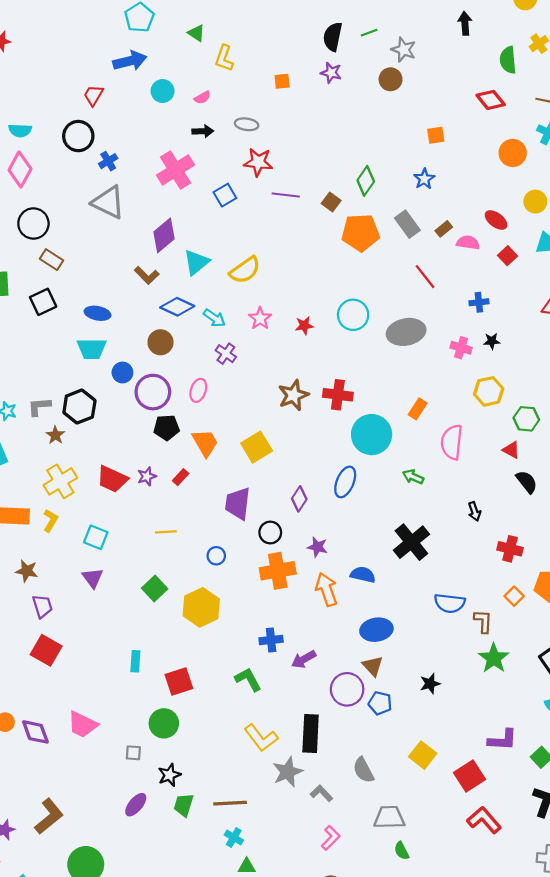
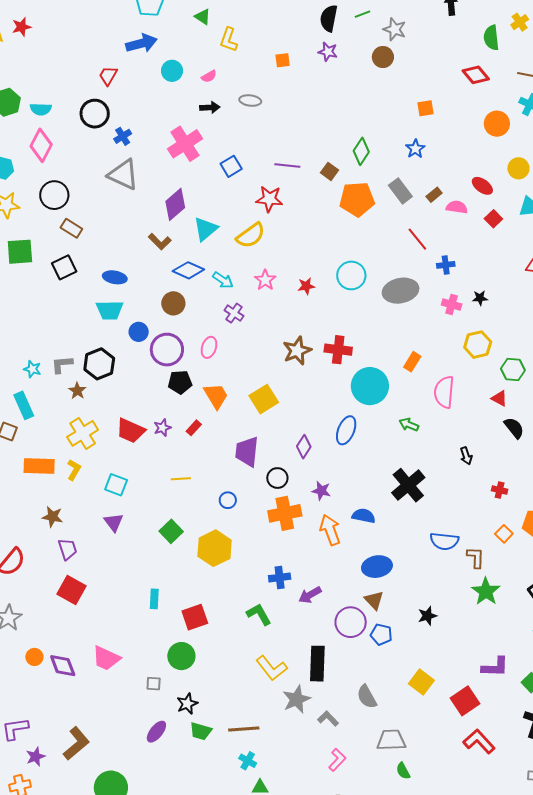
red star: (258, 162) -> (269, 199), moved
blue cross: (479, 302) -> (446, 265), moved
red cross: (510, 549) -> (500, 490), size x0.7
green trapezoid: (184, 805) -> (201, 731), turned -90

